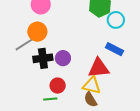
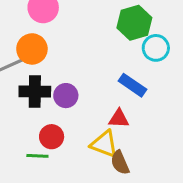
blue rectangle: (115, 49) -> (132, 85), moved
red triangle: (99, 68) -> (119, 119), size x0.6
brown semicircle: (90, 100) -> (120, 163), moved

